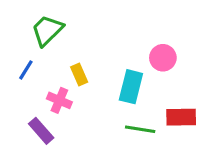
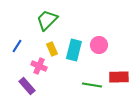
green trapezoid: (47, 30) -> (47, 20), moved
pink circle: (163, 58) -> (99, 45), moved
cyan rectangle: (131, 87) -> (74, 50), moved

